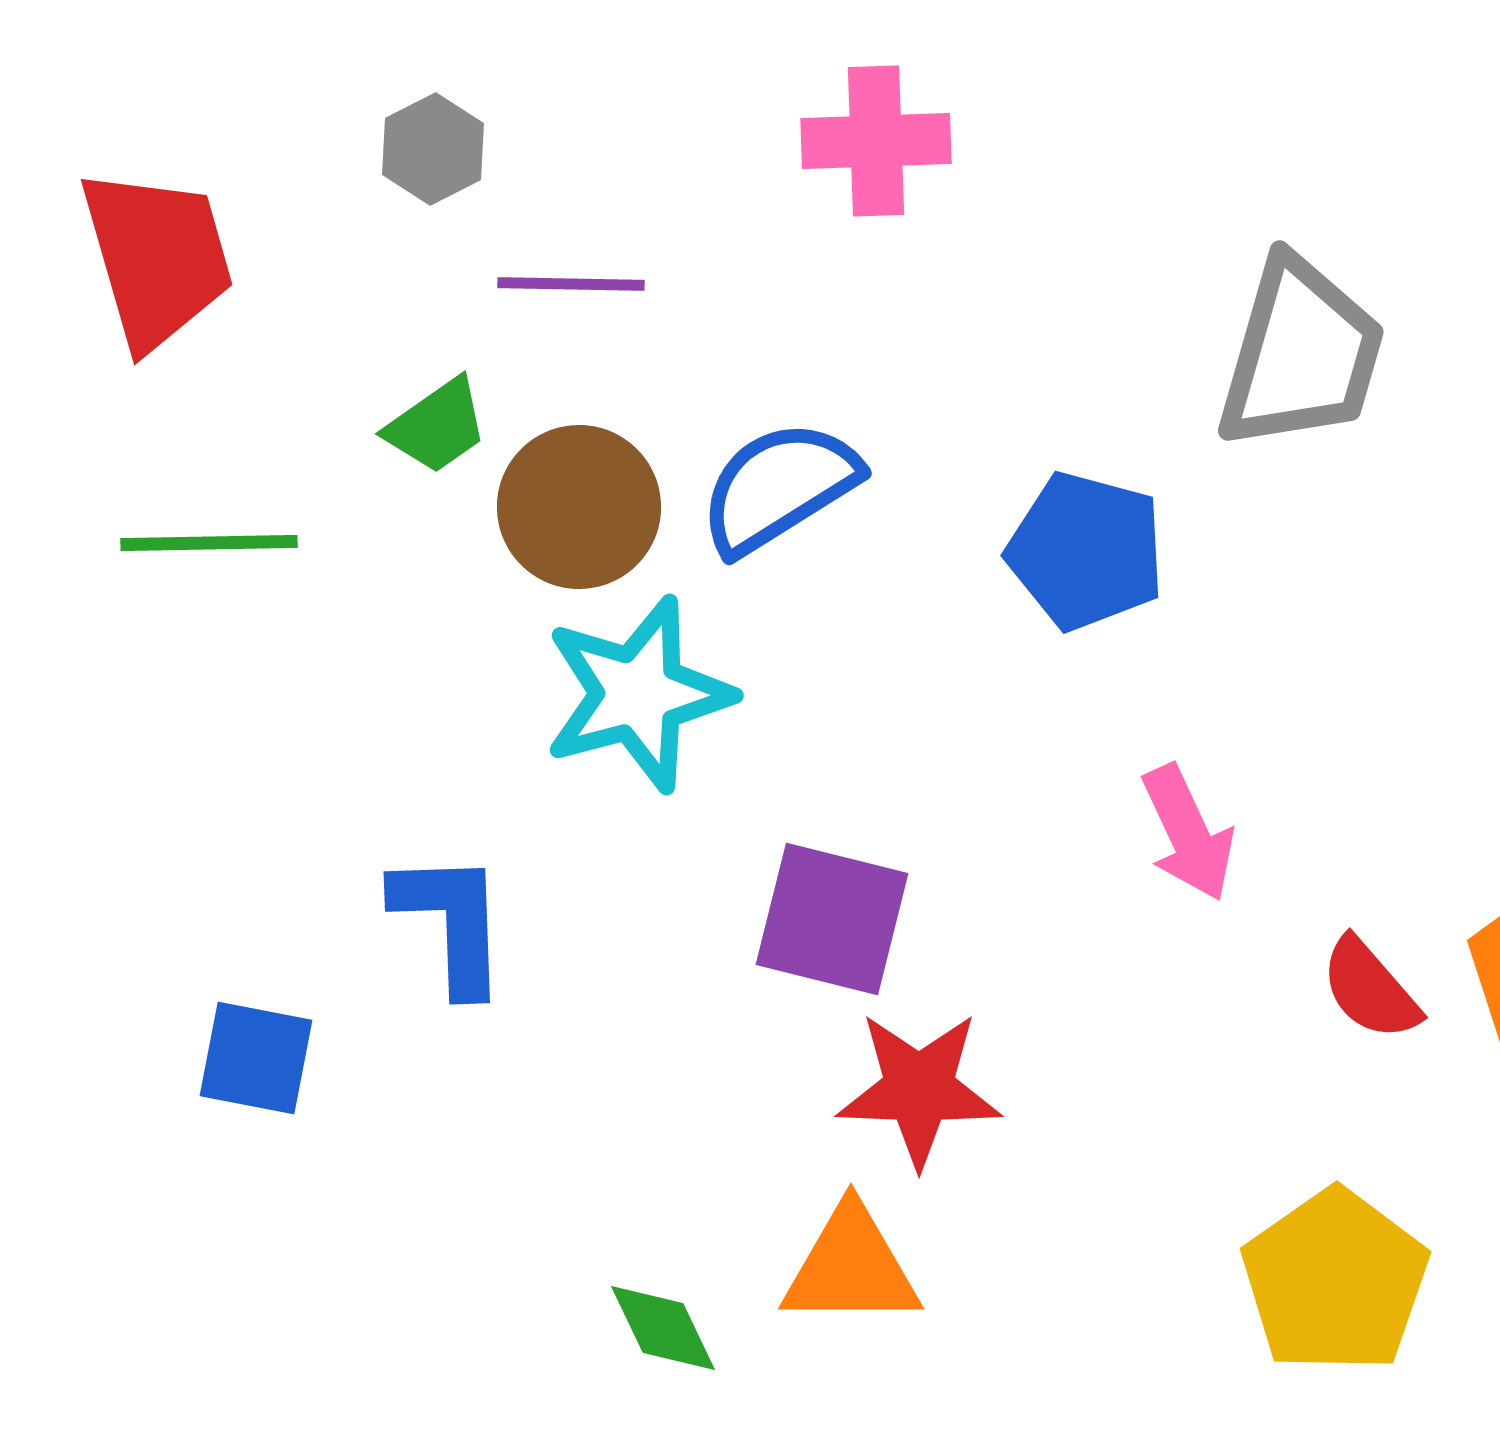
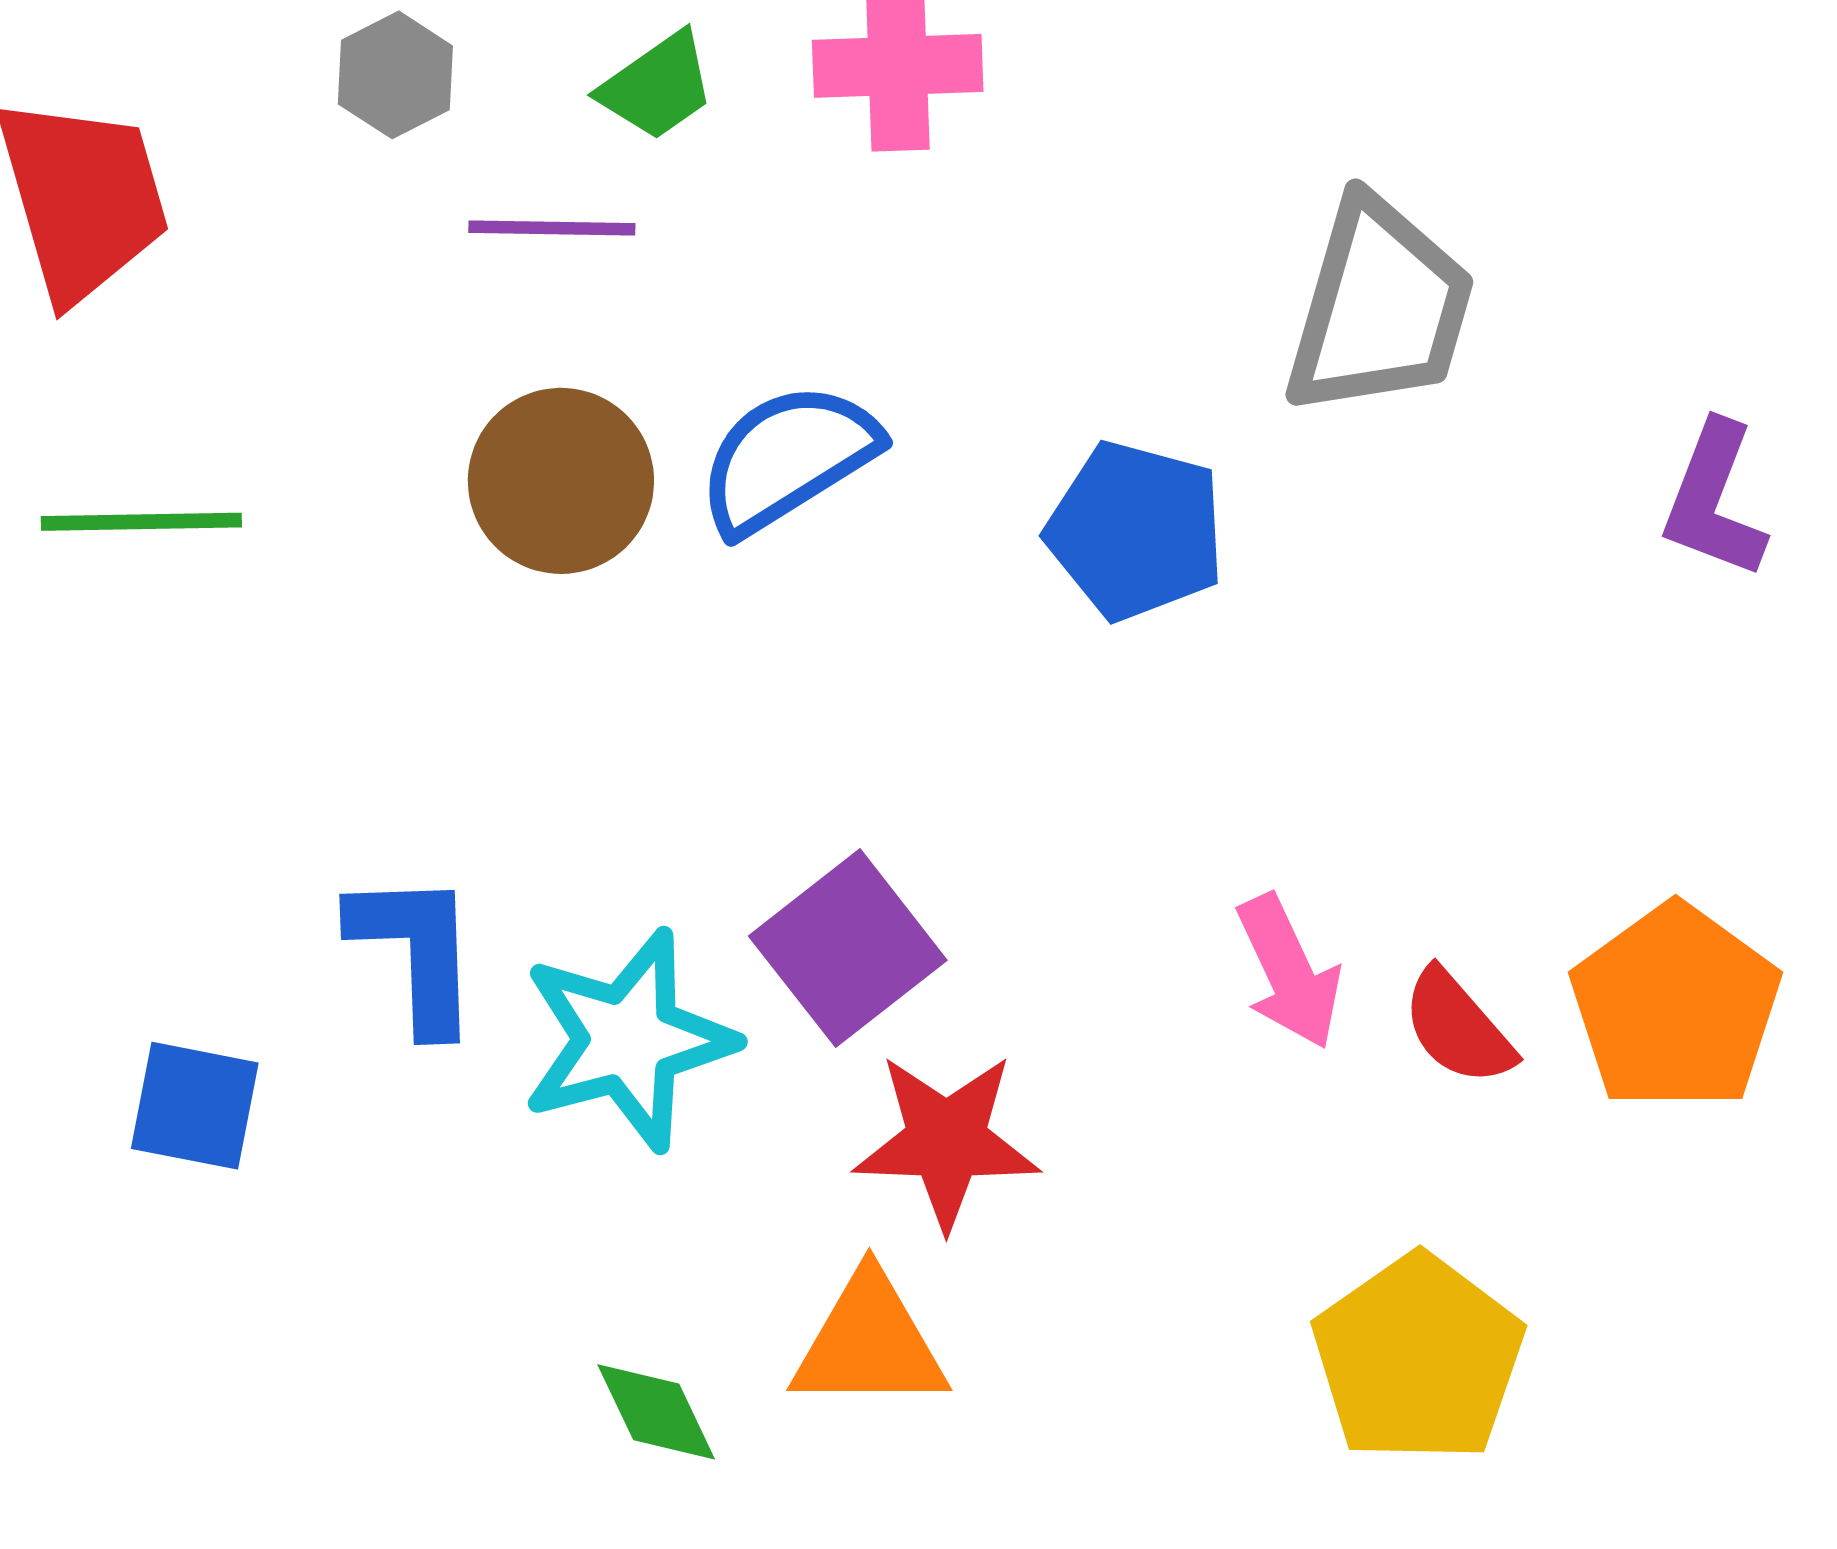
green trapezoid: (437, 426) -> (657, 86), moved
cyan star: (638, 694) -> (628, 1040), moved
pink arrow: (1188, 833) -> (1289, 972), moved
purple square: (832, 919) -> (848, 948), turned 38

